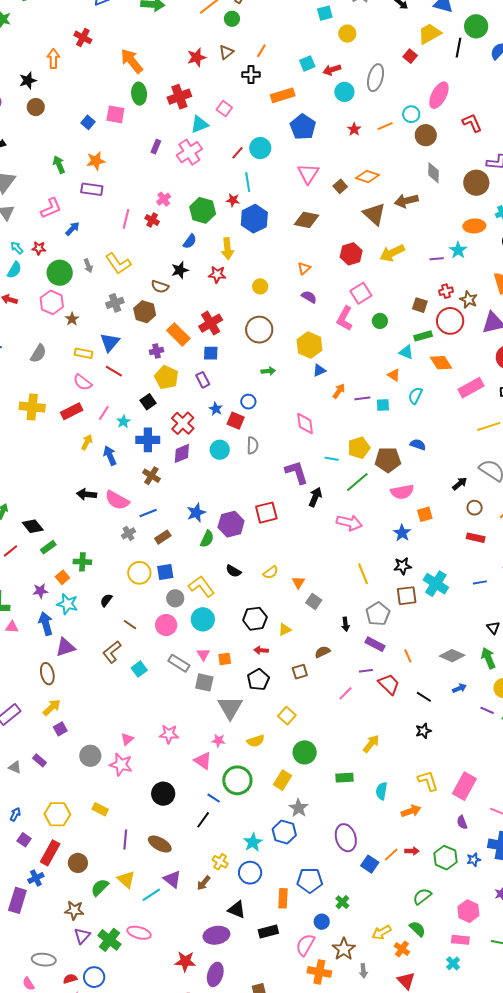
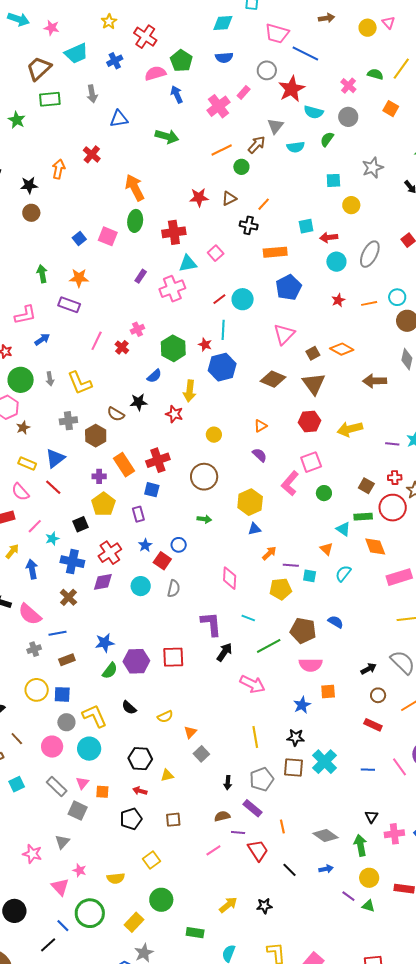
brown triangle: (374, 214) -> (314, 384), moved
yellow pentagon: (359, 448) -> (281, 589), moved
brown semicircle: (322, 652) -> (222, 816), moved
gray triangle: (230, 708) -> (62, 842), moved, size x0.6
black star: (423, 731) -> (264, 906), moved

